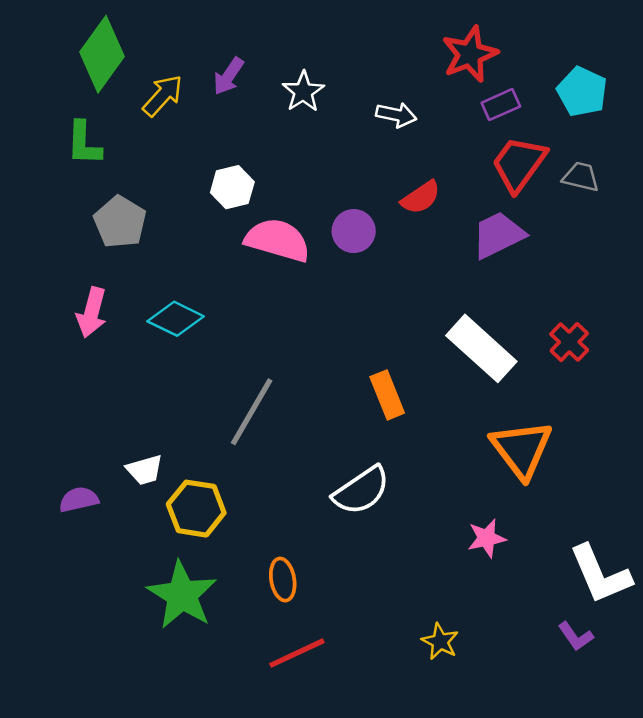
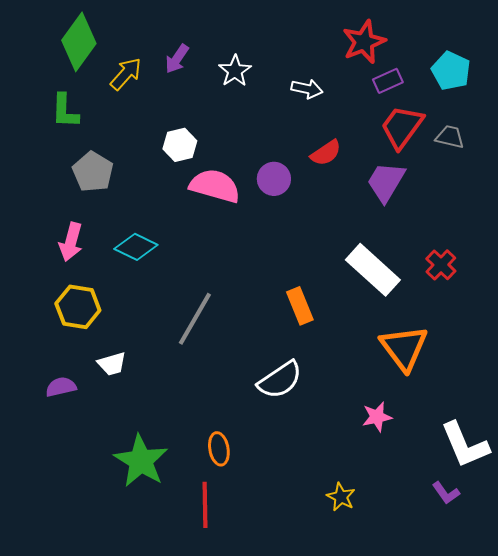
purple trapezoid: (498, 235) -> (386, 182), turned -33
yellow hexagon: (196, 509) -> (78, 307), moved
red line: (297, 653) -> (205, 505), moved, turned -66

